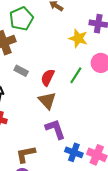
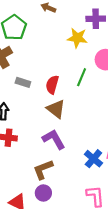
purple L-shape: (55, 129) -> (54, 139), moved
blue cross: (74, 152) -> (93, 159), turned 30

